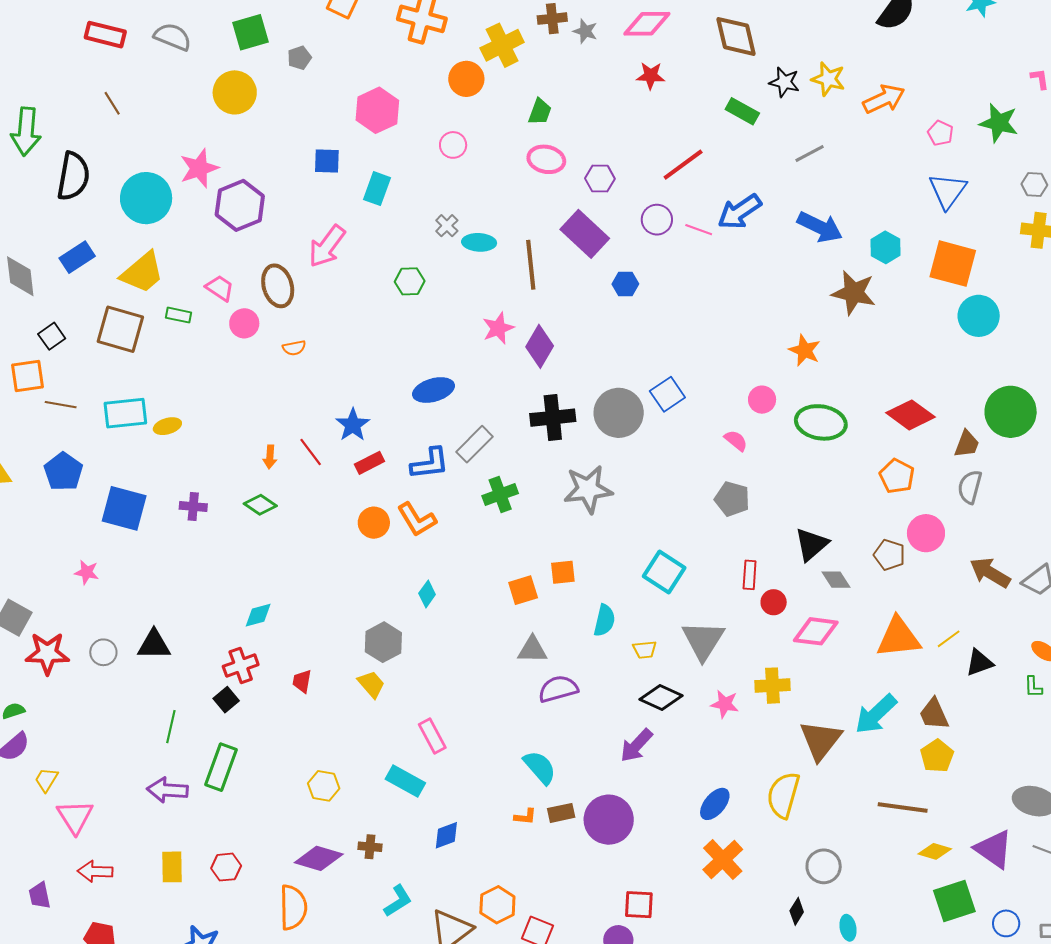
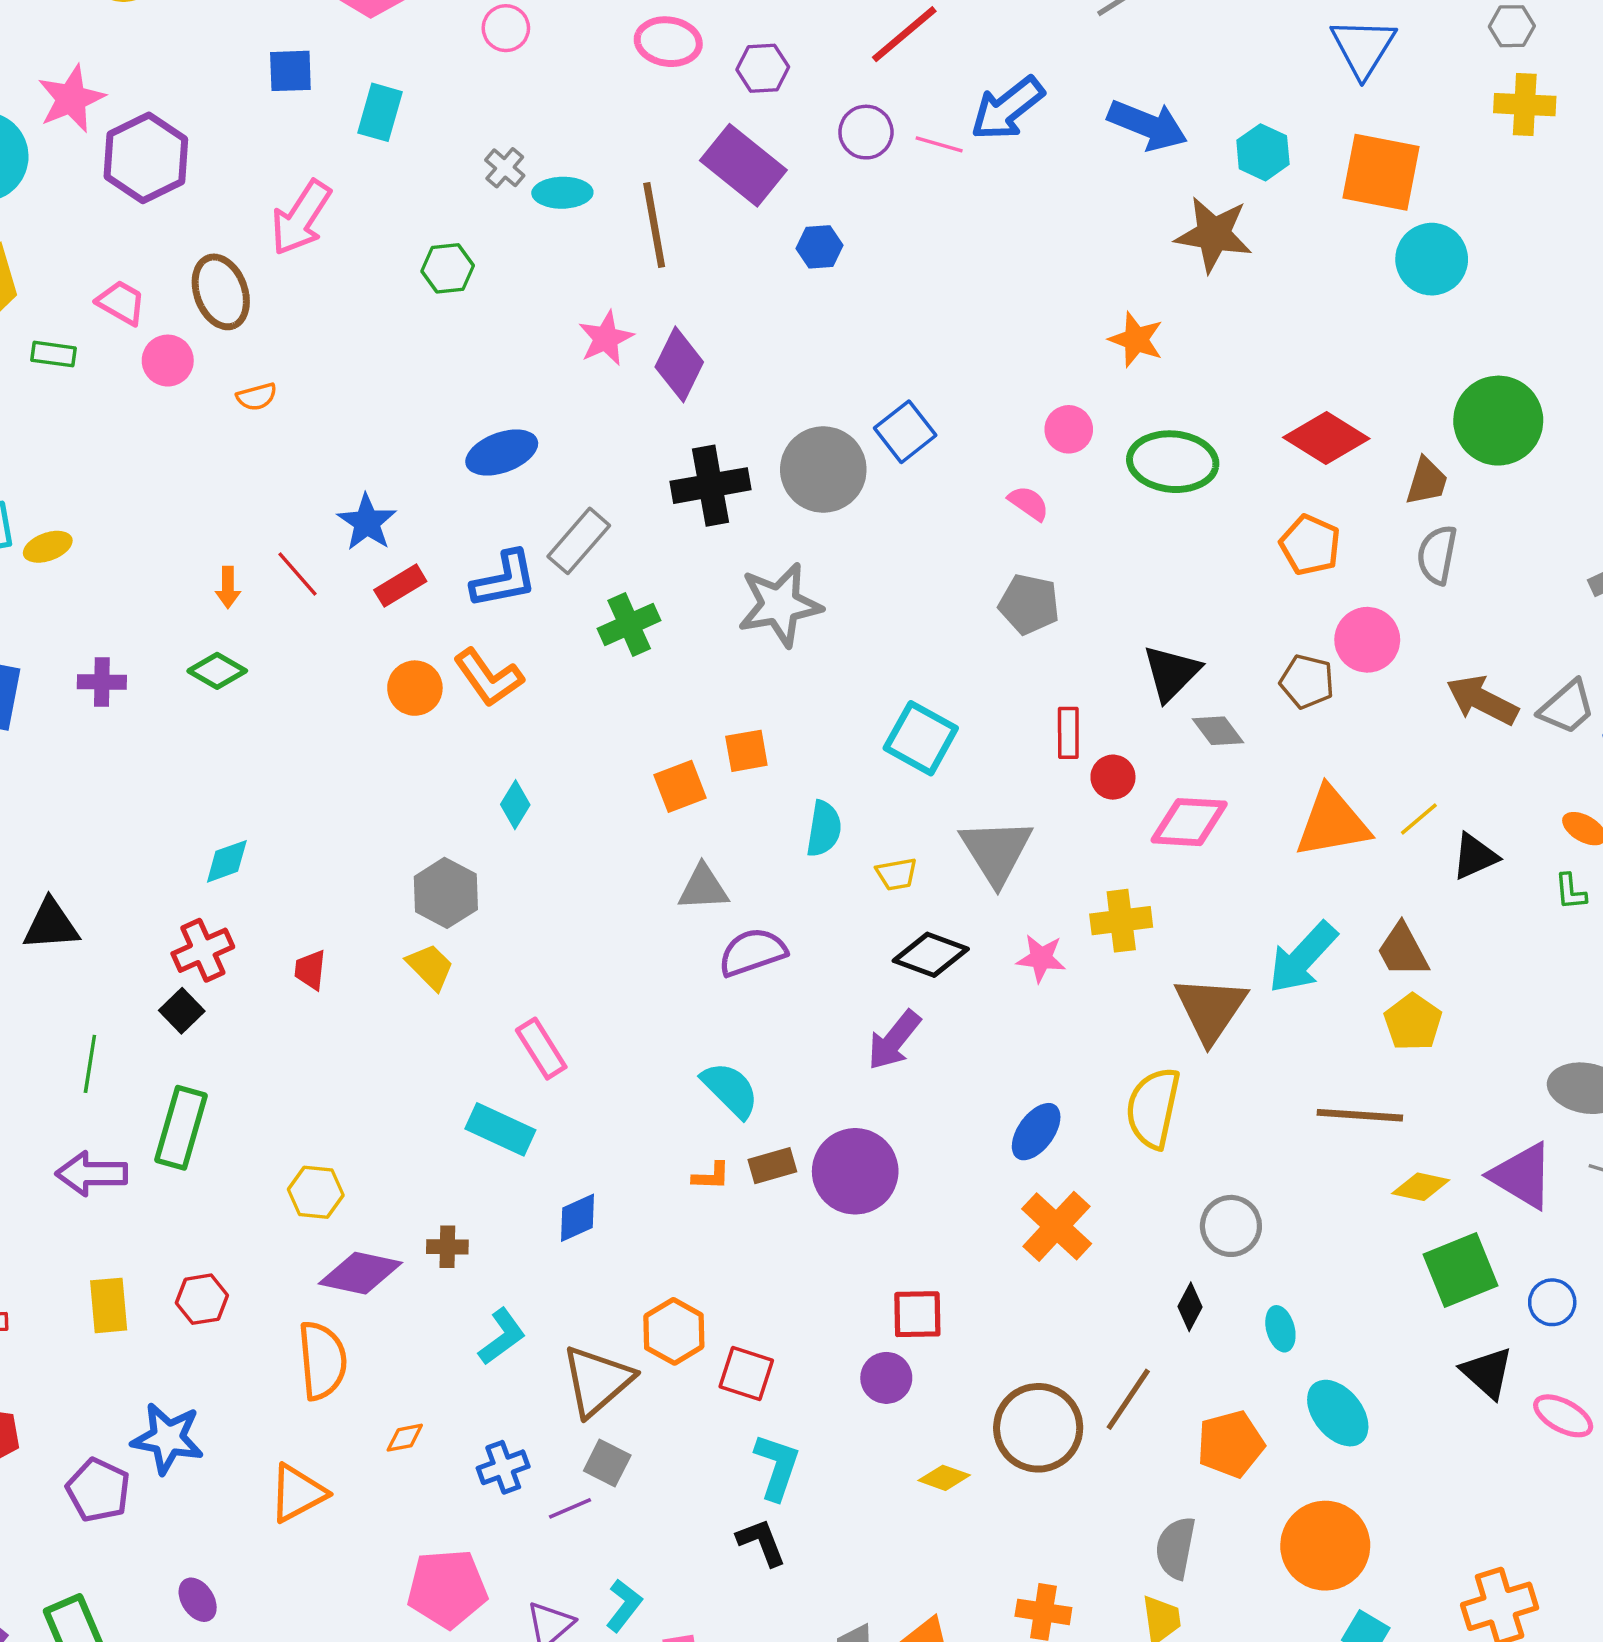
yellow hexagon: (324, 786) -> (316, 1192), moved

